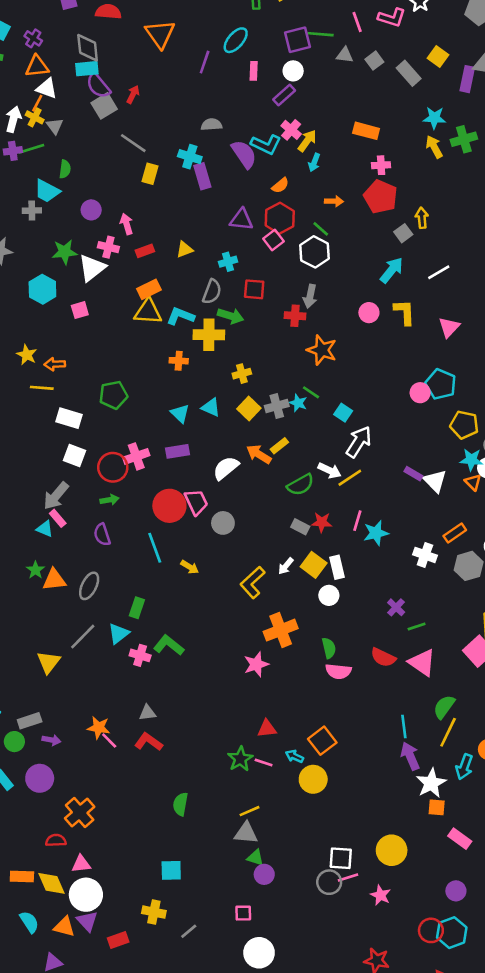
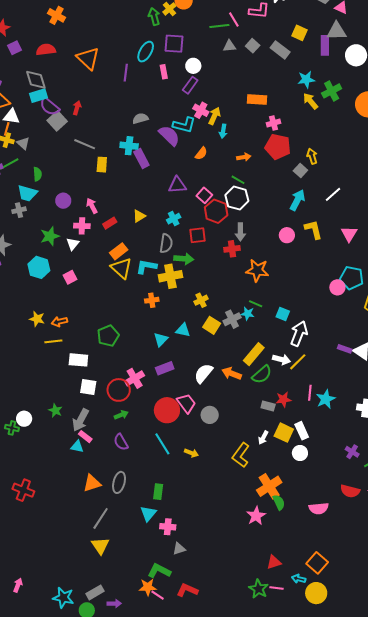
green line: (320, 34) -> (219, 26), moved
purple square: (298, 40) -> (174, 44), moved, turned 30
red hexagon: (280, 218) -> (216, 211), moved
white triangle: (92, 268) -> (73, 244), size x0.6
yellow triangle: (148, 312) -> (121, 268), turned 50
cyan triangle: (180, 413) -> (161, 339), turned 42
yellow rectangle: (279, 446) -> (254, 354), moved, size x1.6
orange arrow: (259, 454) -> (232, 374), moved
green star: (35, 570) -> (55, 410), moved
gray line: (83, 637) -> (101, 518), moved
green L-shape: (169, 645) -> (159, 571), moved
green semicircle: (329, 648) -> (279, 502), moved
gray triangle: (147, 713) -> (179, 549), moved

